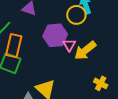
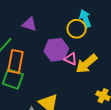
pink triangle: (69, 45) -> (71, 59), turned -32

